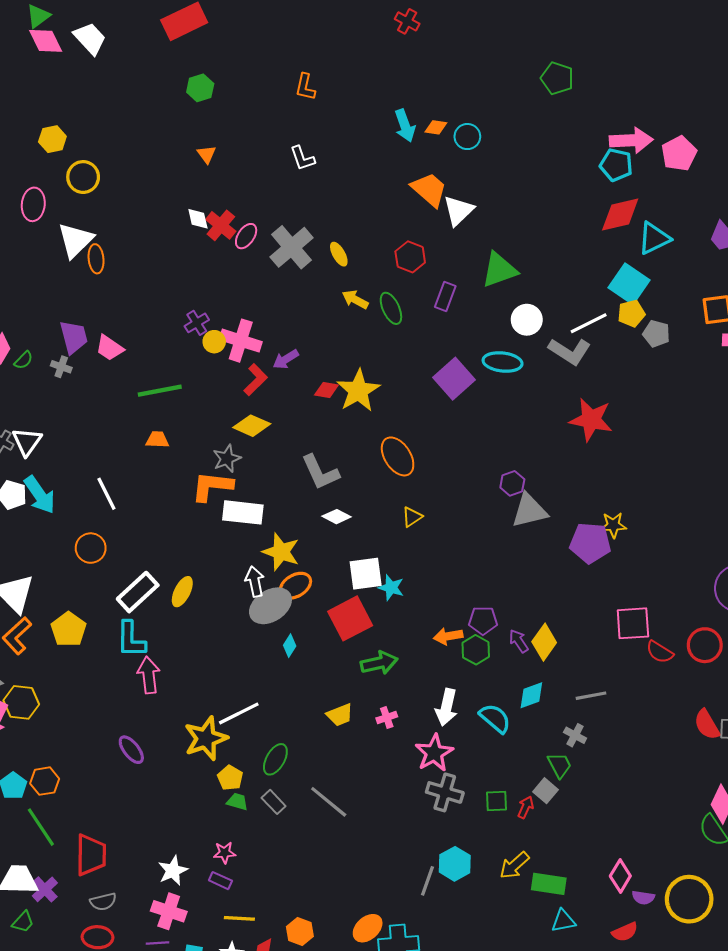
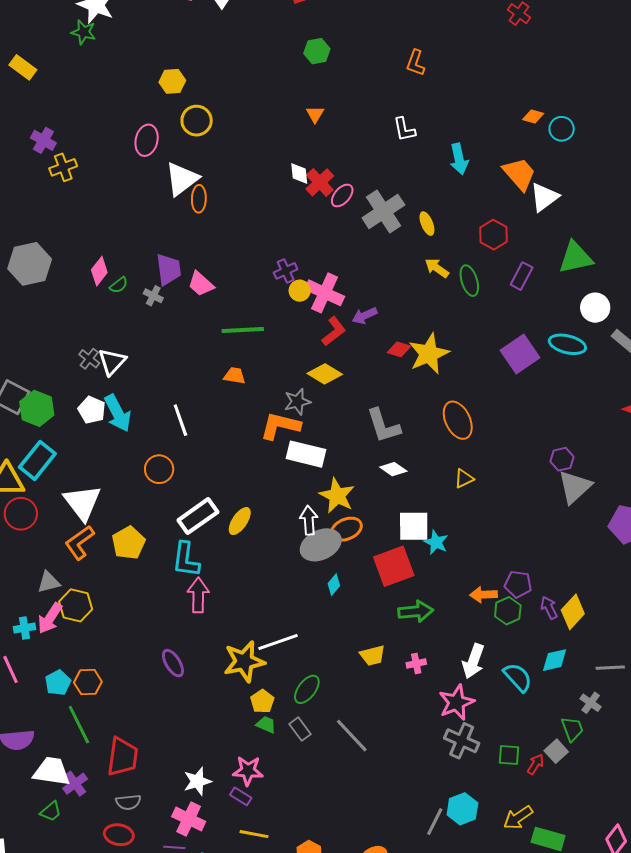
cyan arrow: (405, 126) -> (459, 159), moved
gray triangle: (529, 511) -> (575, 487), turned -36
pink star: (225, 853) -> (248, 771), size x1.4

